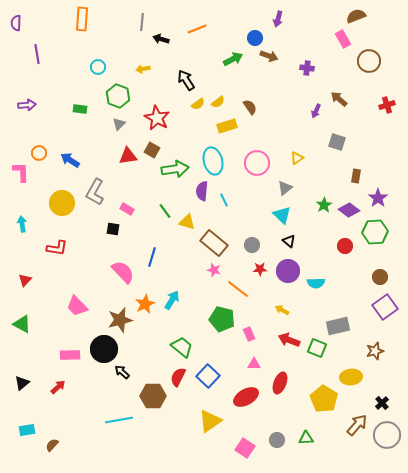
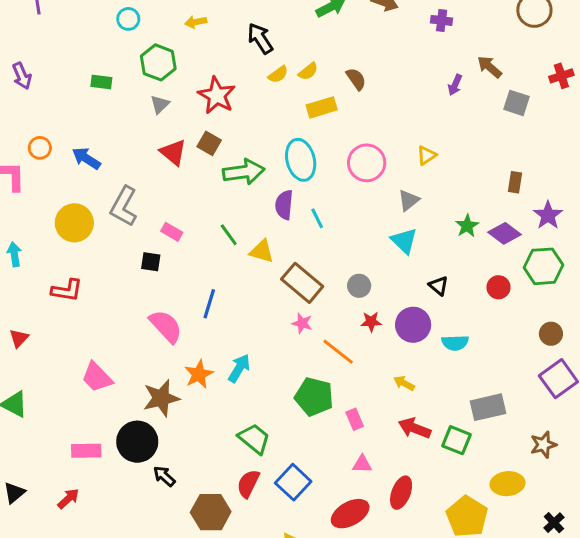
purple arrow: (27, 105) -> (22, 76), turned 72
gray square: (337, 142) -> (516, 103), moved
red triangle: (128, 156) -> (173, 152), turned 48
black triangle: (289, 241) -> (439, 286), moved

